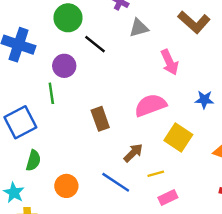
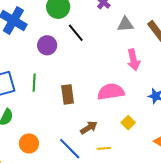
gray triangle: (139, 28) -> (125, 24), moved
green line: (51, 93) -> (34, 83), moved
yellow square: (178, 138) -> (128, 123), size x0.6

